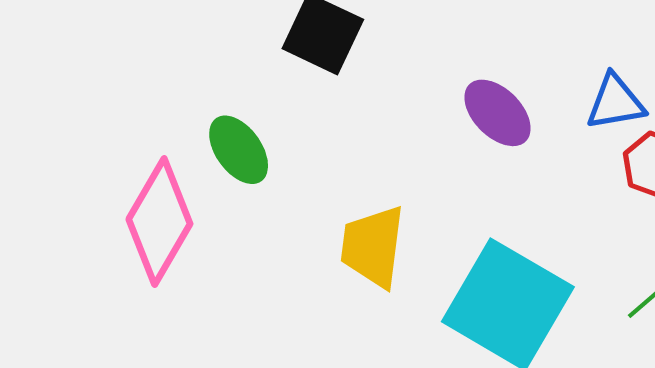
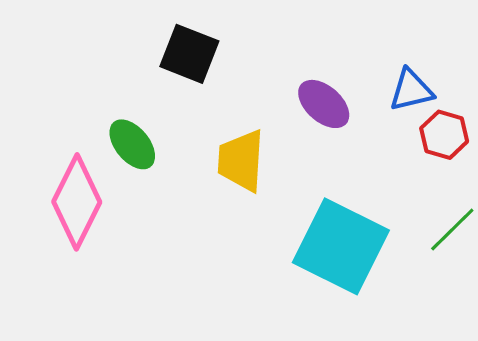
yellow trapezoid: (373, 246) -> (241, 161), moved

